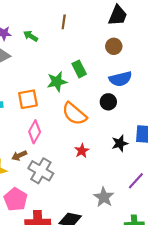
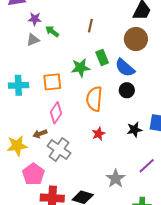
brown line: (64, 22) -> (90, 26), moved
green arrow: (31, 36) -> (52, 31), moved
brown circle: (114, 46) -> (136, 39), size x1.5
blue semicircle: (120, 79) -> (125, 68), moved, turned 50
orange semicircle: (74, 114) -> (94, 99), turned 50

